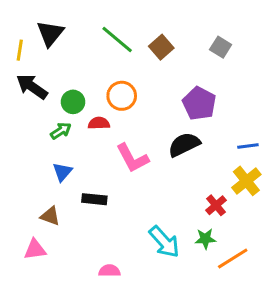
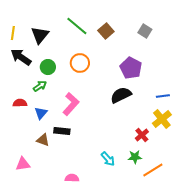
black triangle: (50, 33) -> (40, 35), moved
red semicircle: (99, 123) -> (20, 103), moved
pink L-shape: (132, 158) -> (71, 104), moved, turned -110
brown triangle: (50, 216) -> (43, 140), moved
cyan arrow: (164, 242) -> (108, 159), size x0.7

